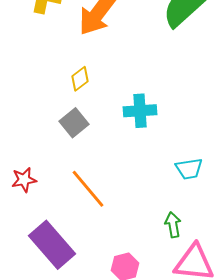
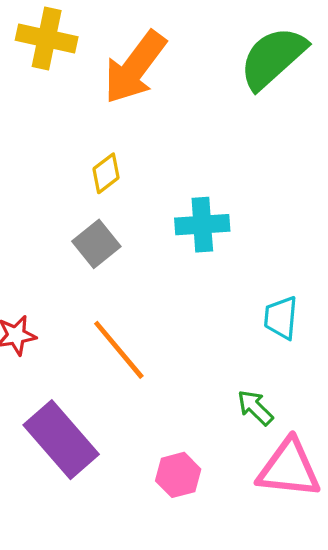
cyan trapezoid: (189, 169) -> (281, 318), turned 104
green arrow: (173, 225) -> (255, 408), turned -35

